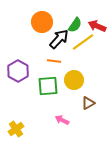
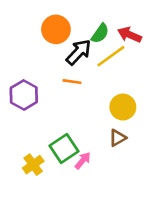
yellow circle: (74, 80) -> (123, 107), moved
green square: (48, 86) -> (64, 149), moved, turned -30
pink arrow: (62, 120) -> (83, 161), turned 104
yellow cross: (16, 129) -> (33, 165), moved

